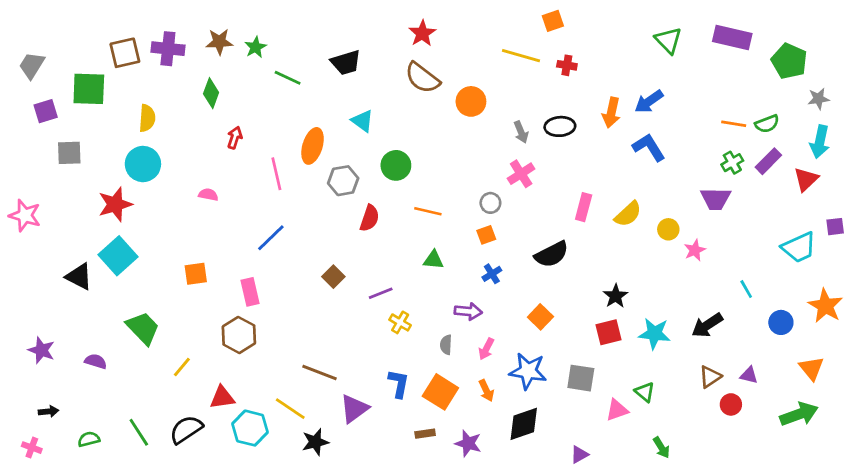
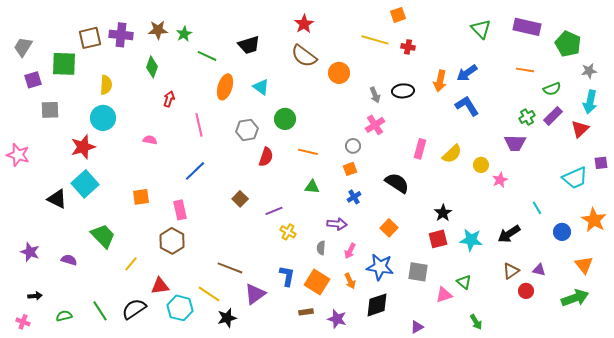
orange line: (734, 124) -> (525, 70), moved
orange ellipse: (313, 146) -> (225, 87), moved
black semicircle: (552, 254) -> (397, 183), turned -120

